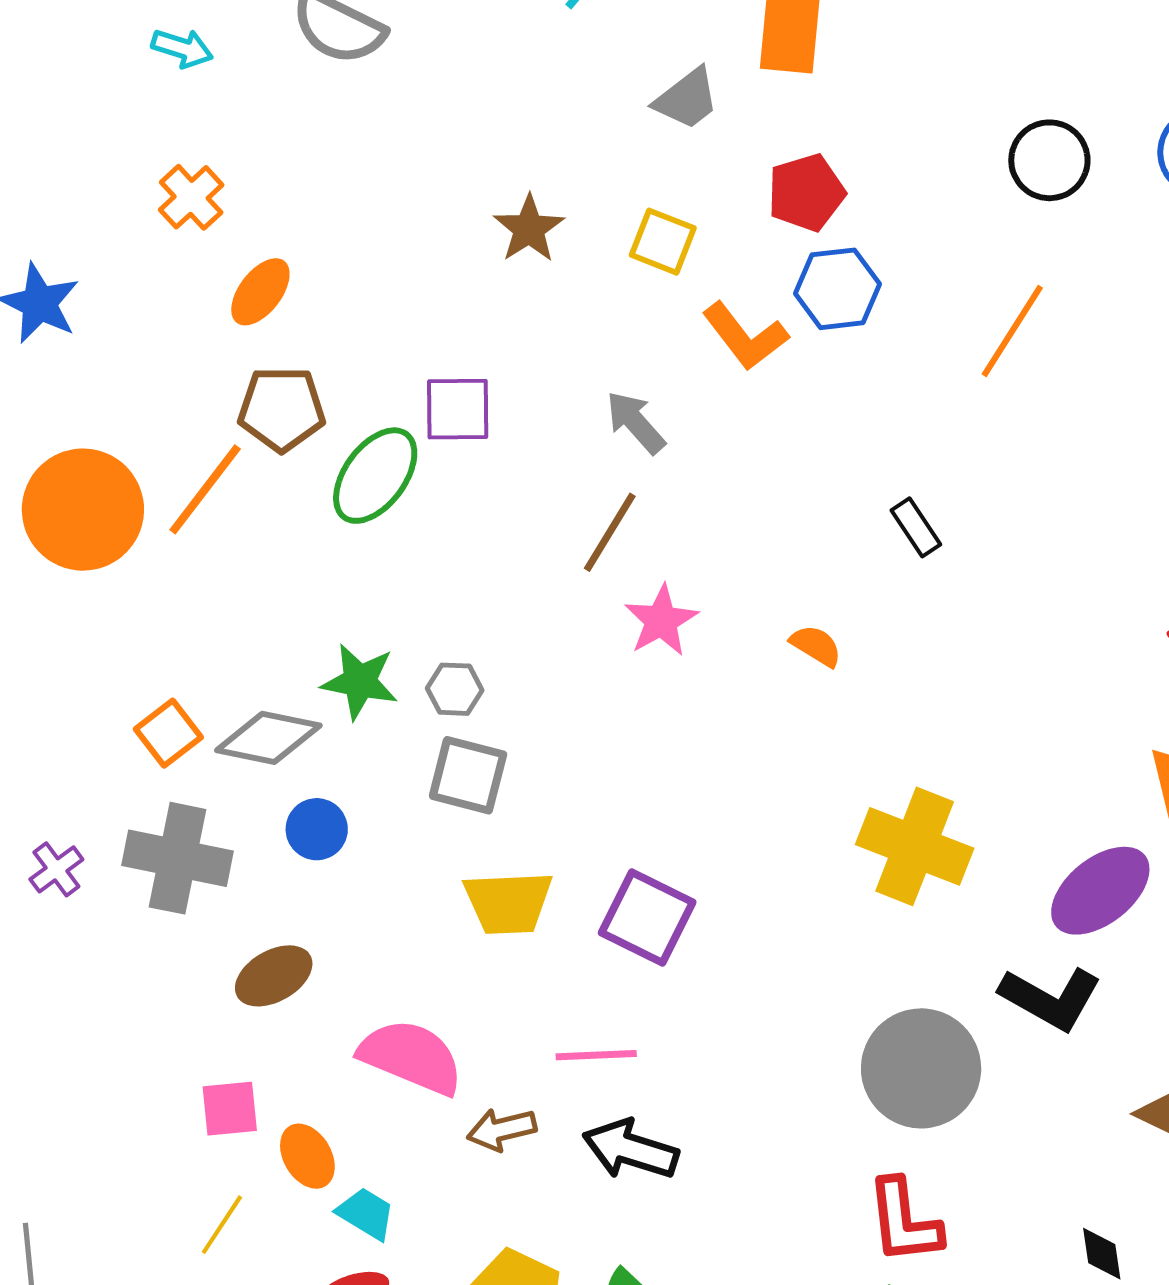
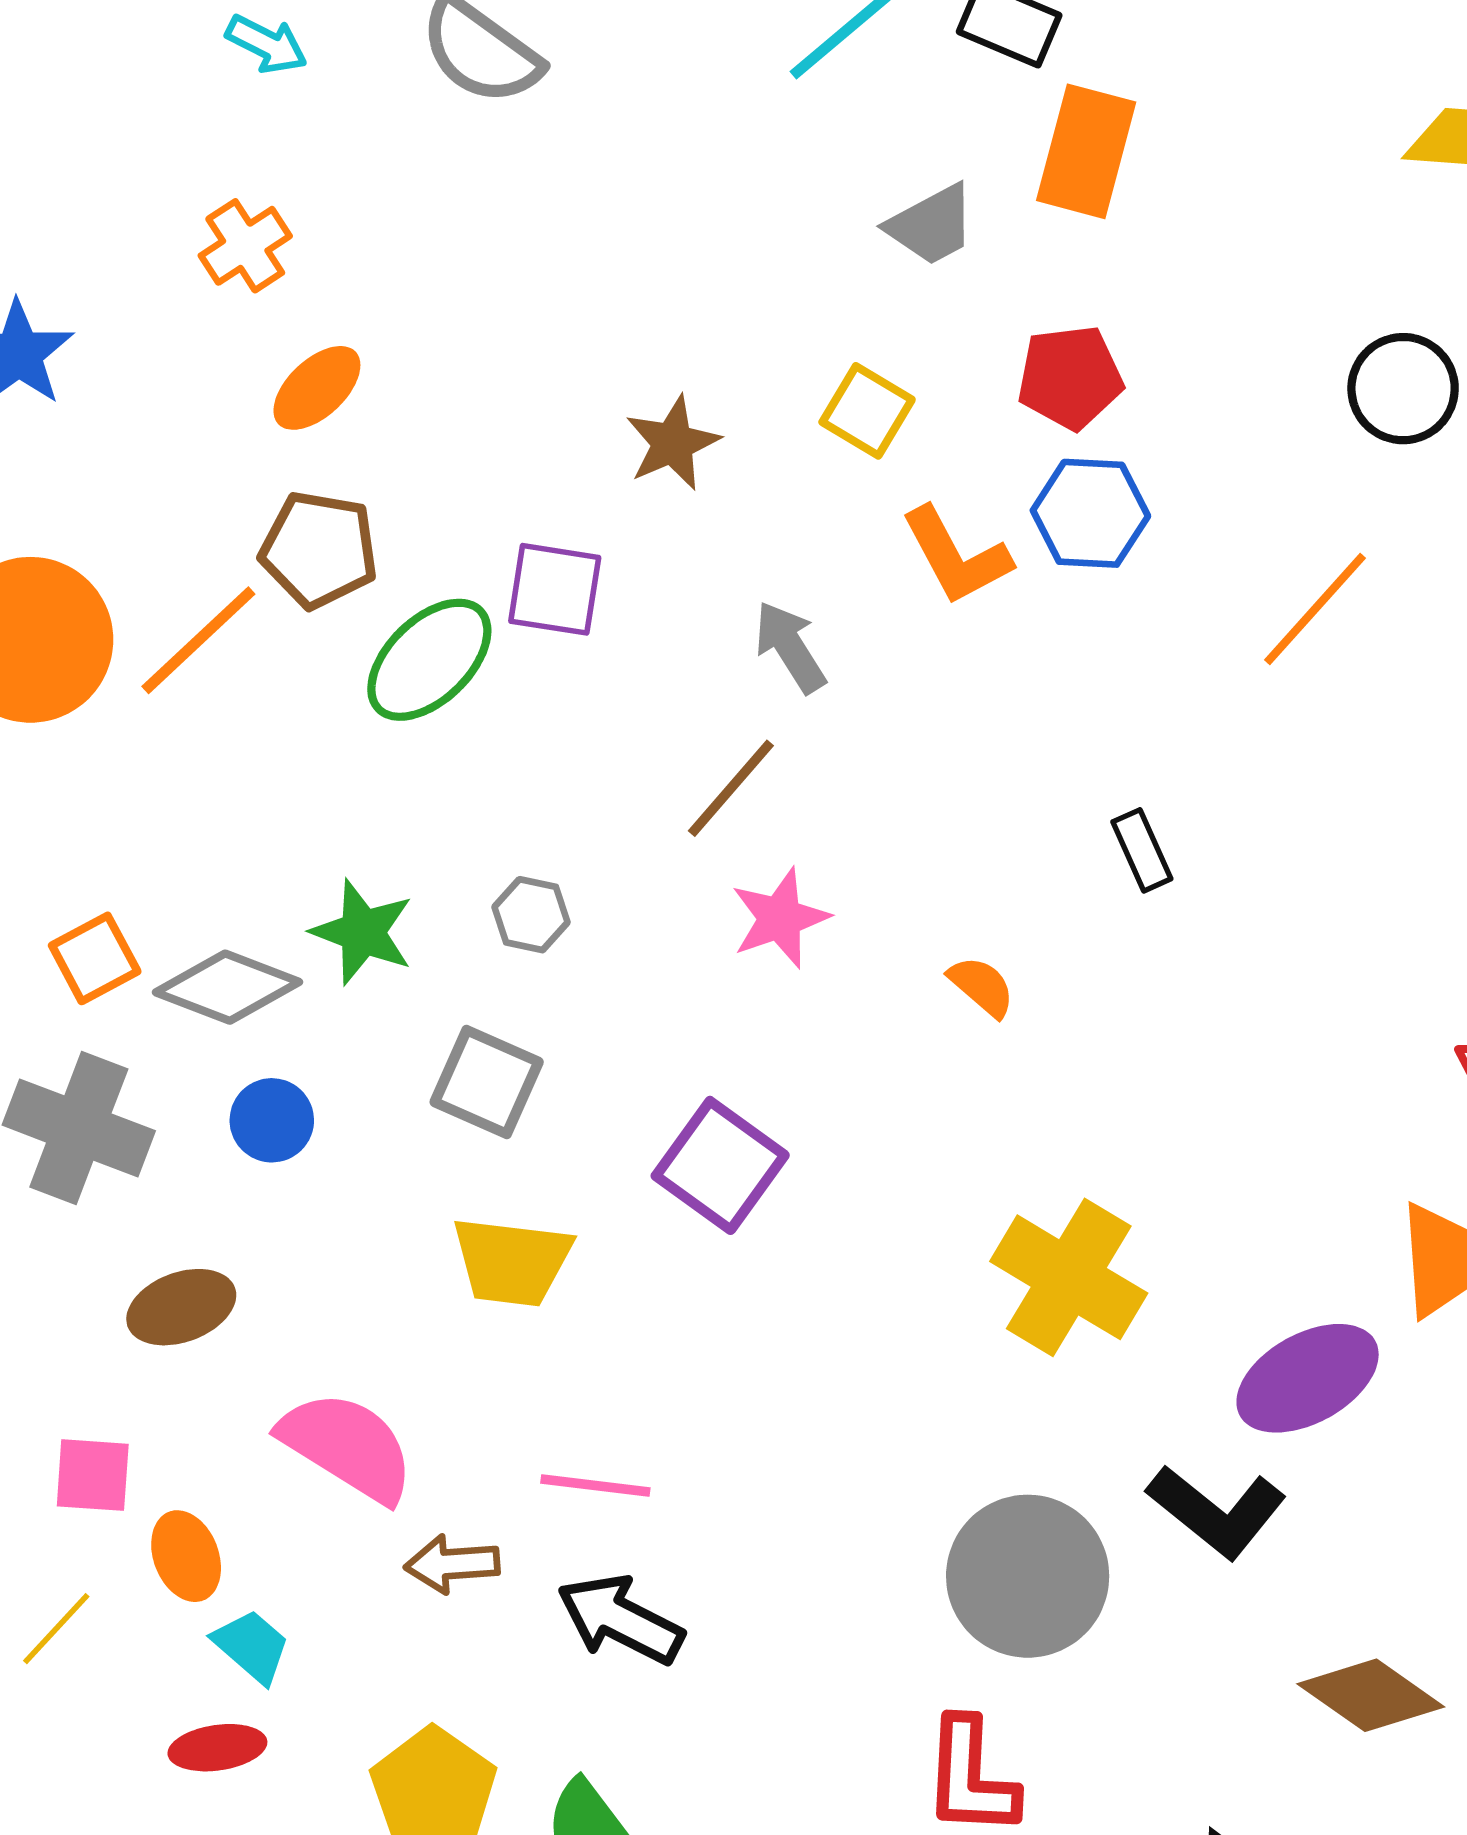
brown star: (529, 229) -> (673, 443), moved
gray hexagon: (455, 689) -> (531, 915), moved
purple square: (647, 918) -> (720, 1165), moved

